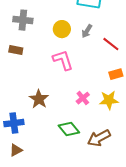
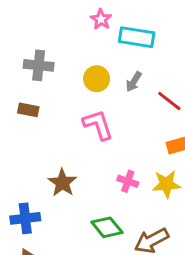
pink cross: (83, 98) -> (128, 181), turned -32

